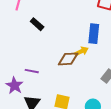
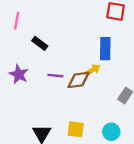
purple line: (32, 71) -> (55, 76), moved
purple star: (14, 86) -> (19, 74), moved

